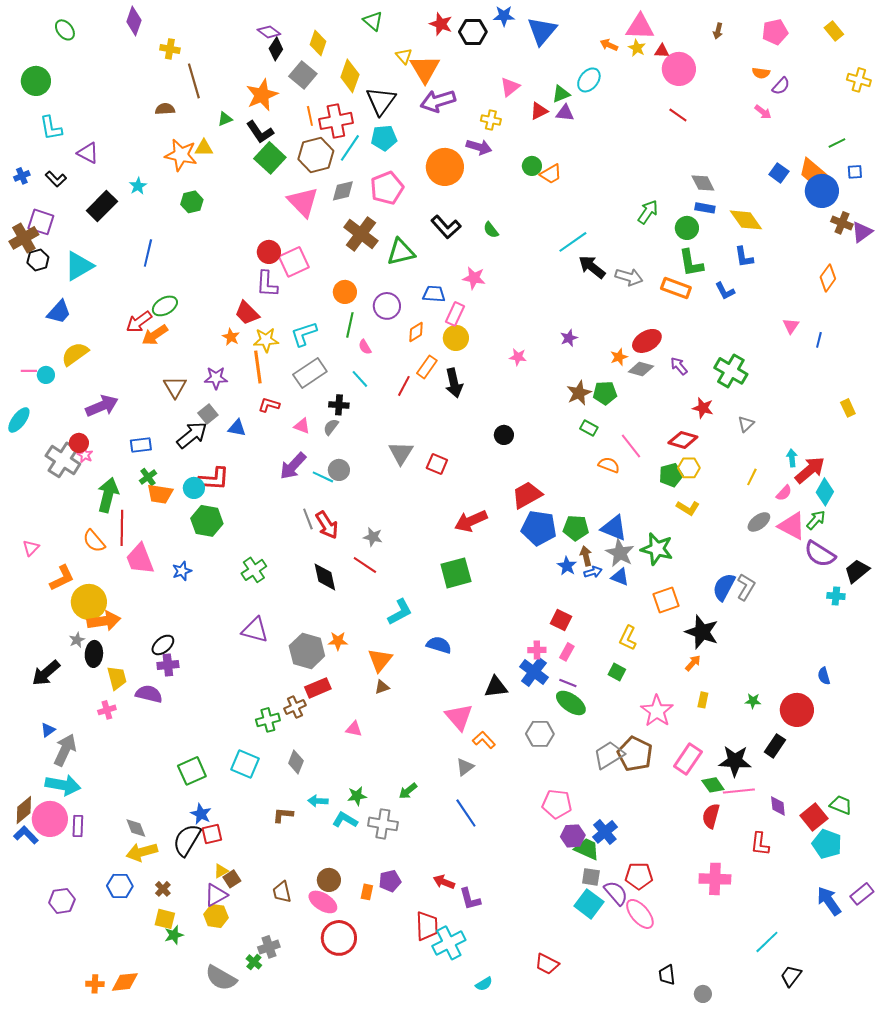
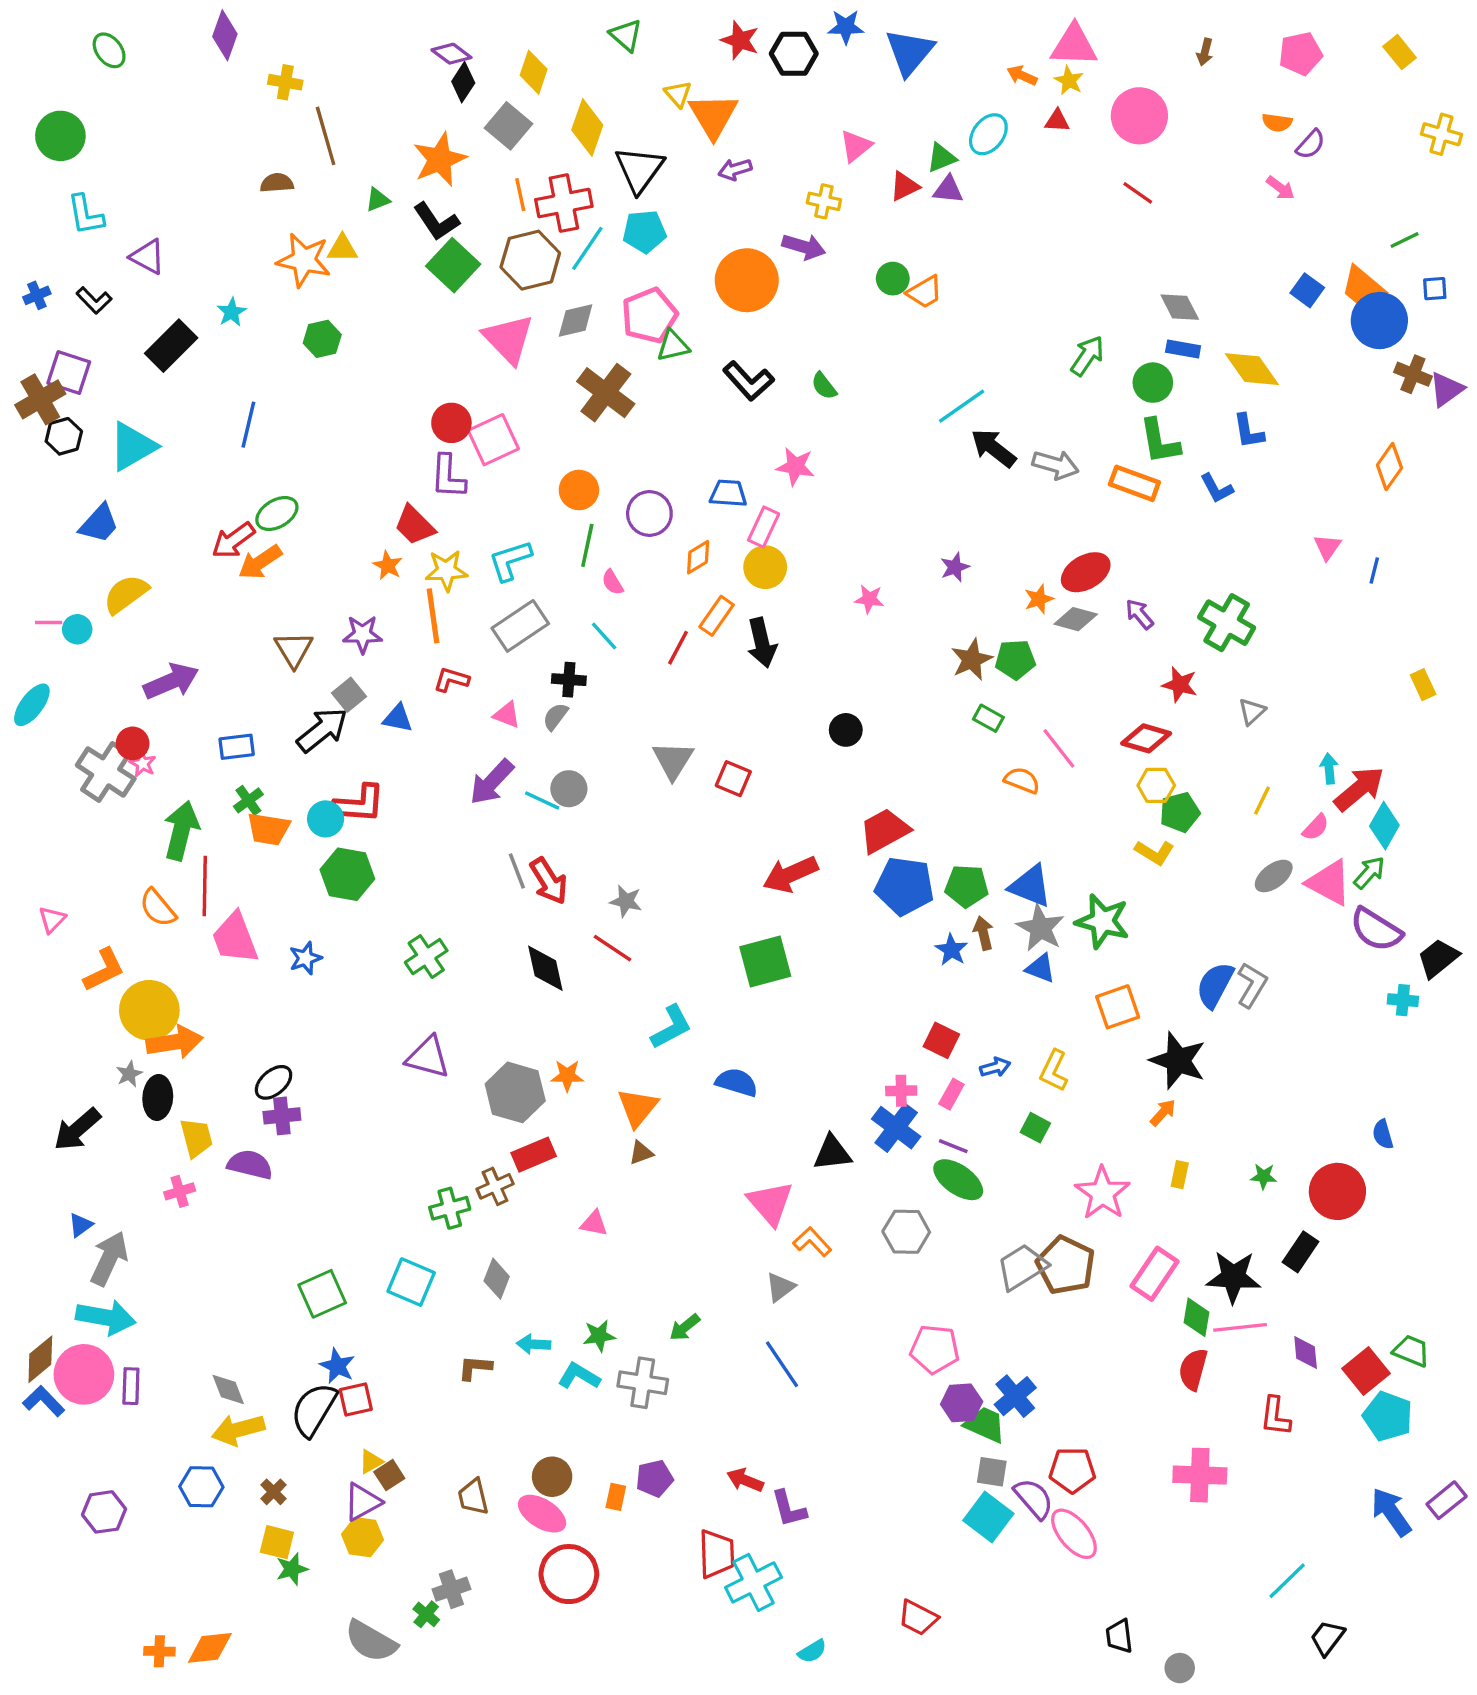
red triangle: (662, 51) -> (1057, 121), moved
purple arrow: (438, 101) -> (735, 169), size x0.6
green triangle: (401, 252) -> (673, 346), moved, size x0.7
green pentagon: (671, 475) -> (1180, 812), moved
blue arrow: (593, 572) -> (995, 1067), moved
green diamond: (713, 785) -> (1196, 1317), turned 45

